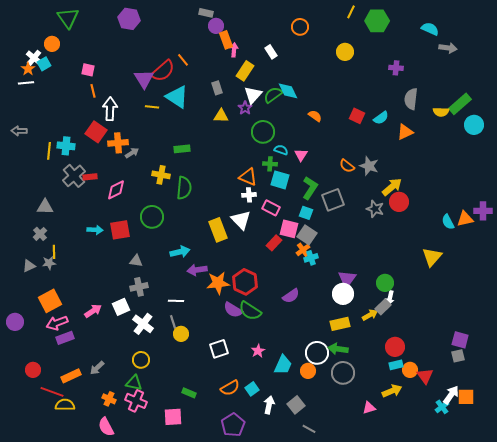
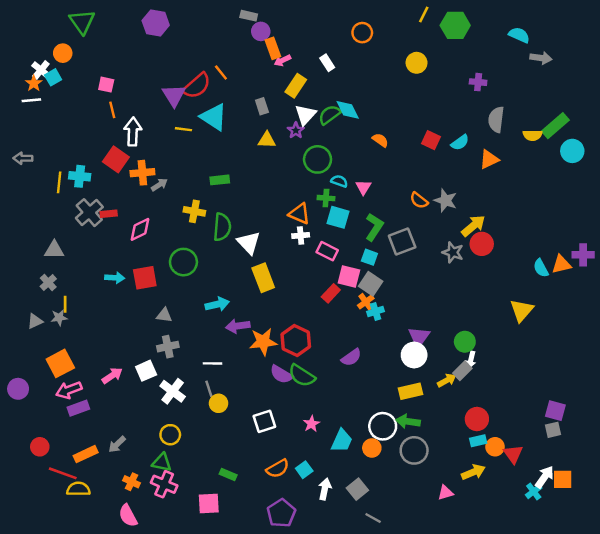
pink arrow: (234, 50) -> (282, 60), turned -120
white triangle: (241, 220) -> (249, 243), moved

